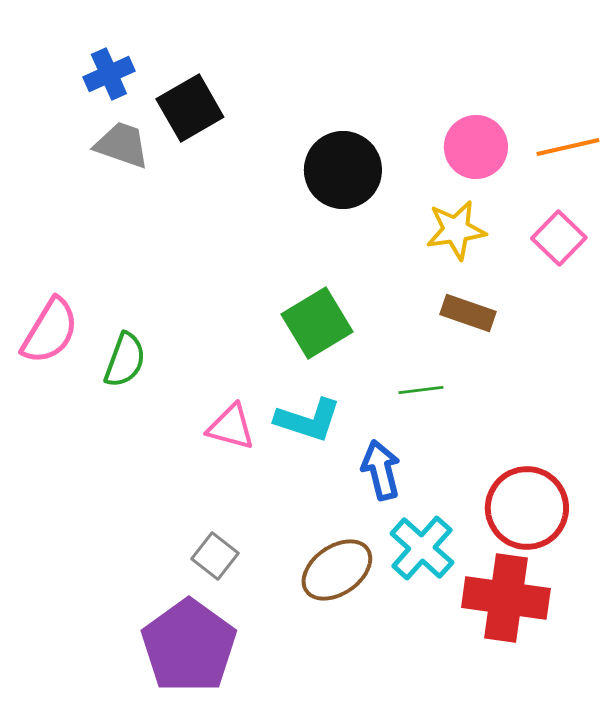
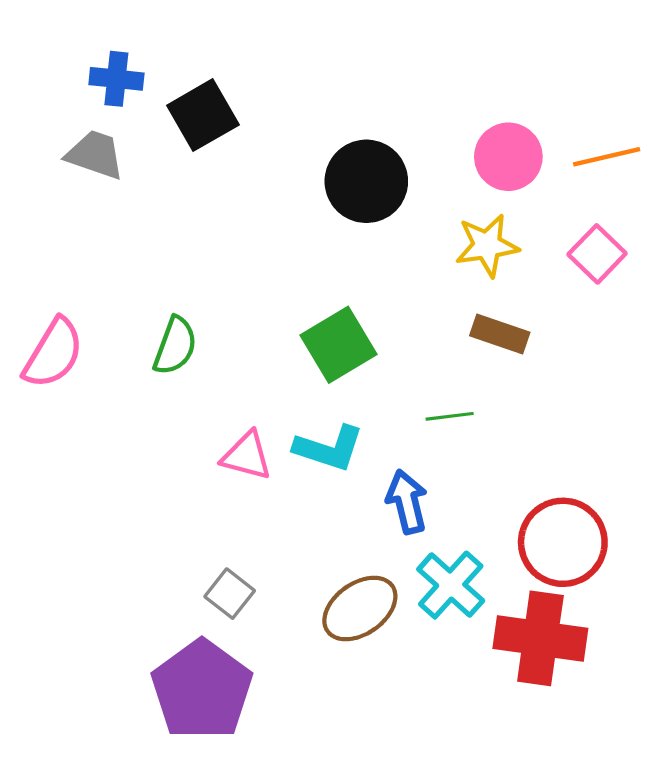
blue cross: (109, 74) -> (116, 79), turned 30
gray trapezoid: (122, 145) -> (95, 155), moved
green semicircle: (125, 360) -> (175, 346), moved

